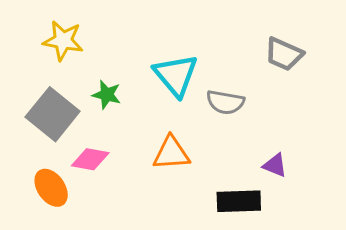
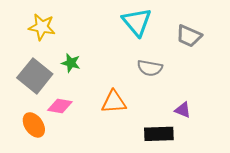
cyan triangle: (176, 75) -> (137, 22), moved

